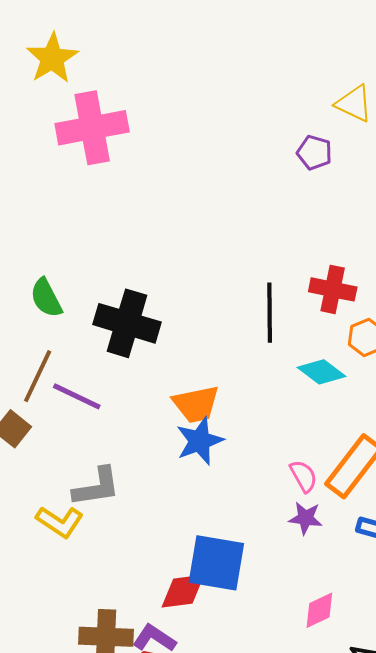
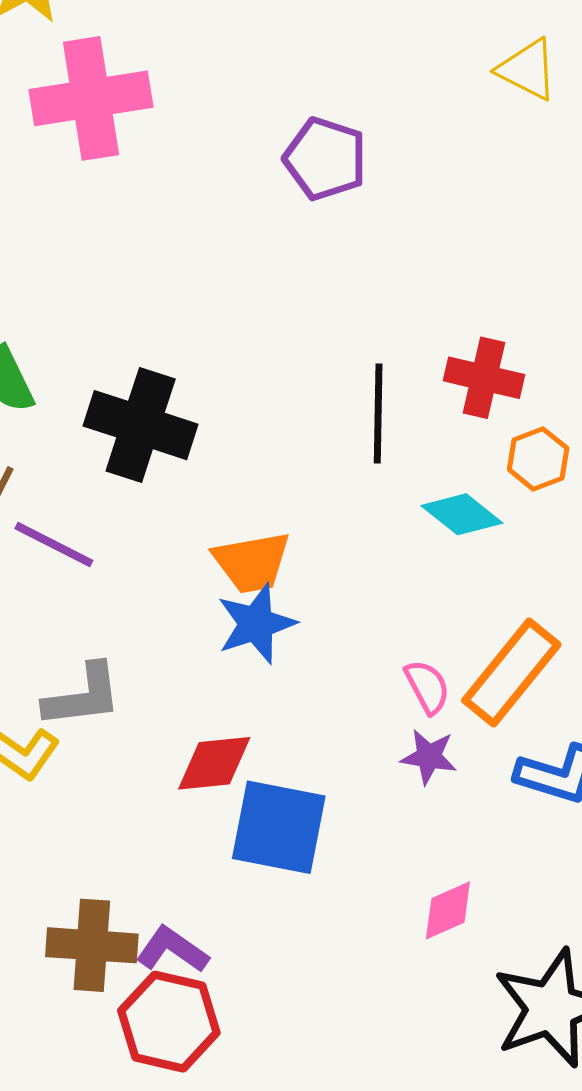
purple pentagon: (314, 153) -> (325, 159), moved, size x1.4
red diamond: (183, 591) -> (214, 763), moved

